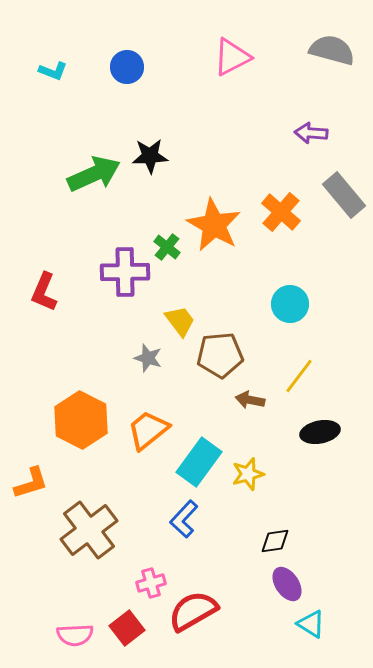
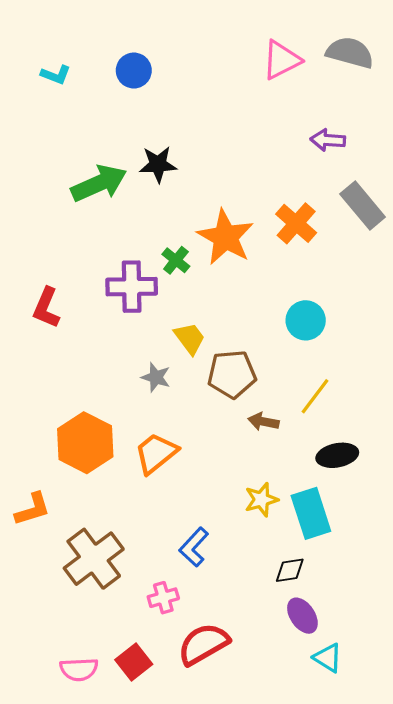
pink triangle: (232, 57) -> (281, 60), moved
cyan rectangle: (199, 462) -> (311, 513), moved, turned -54
pink cross: (151, 583) -> (163, 598), moved

